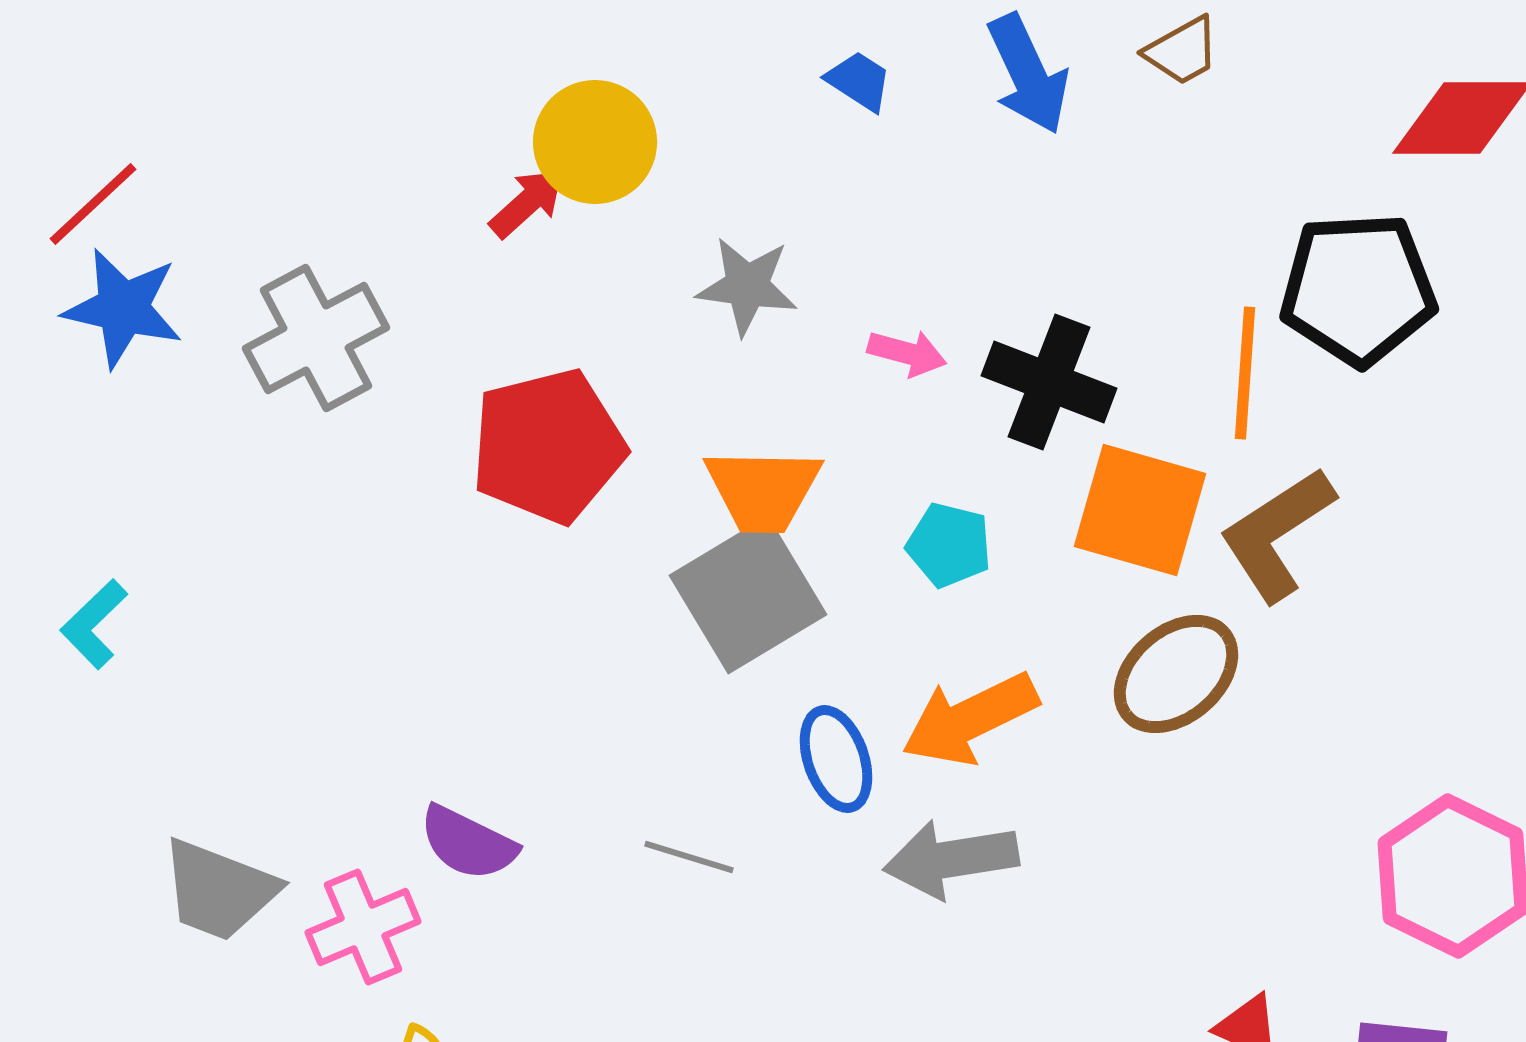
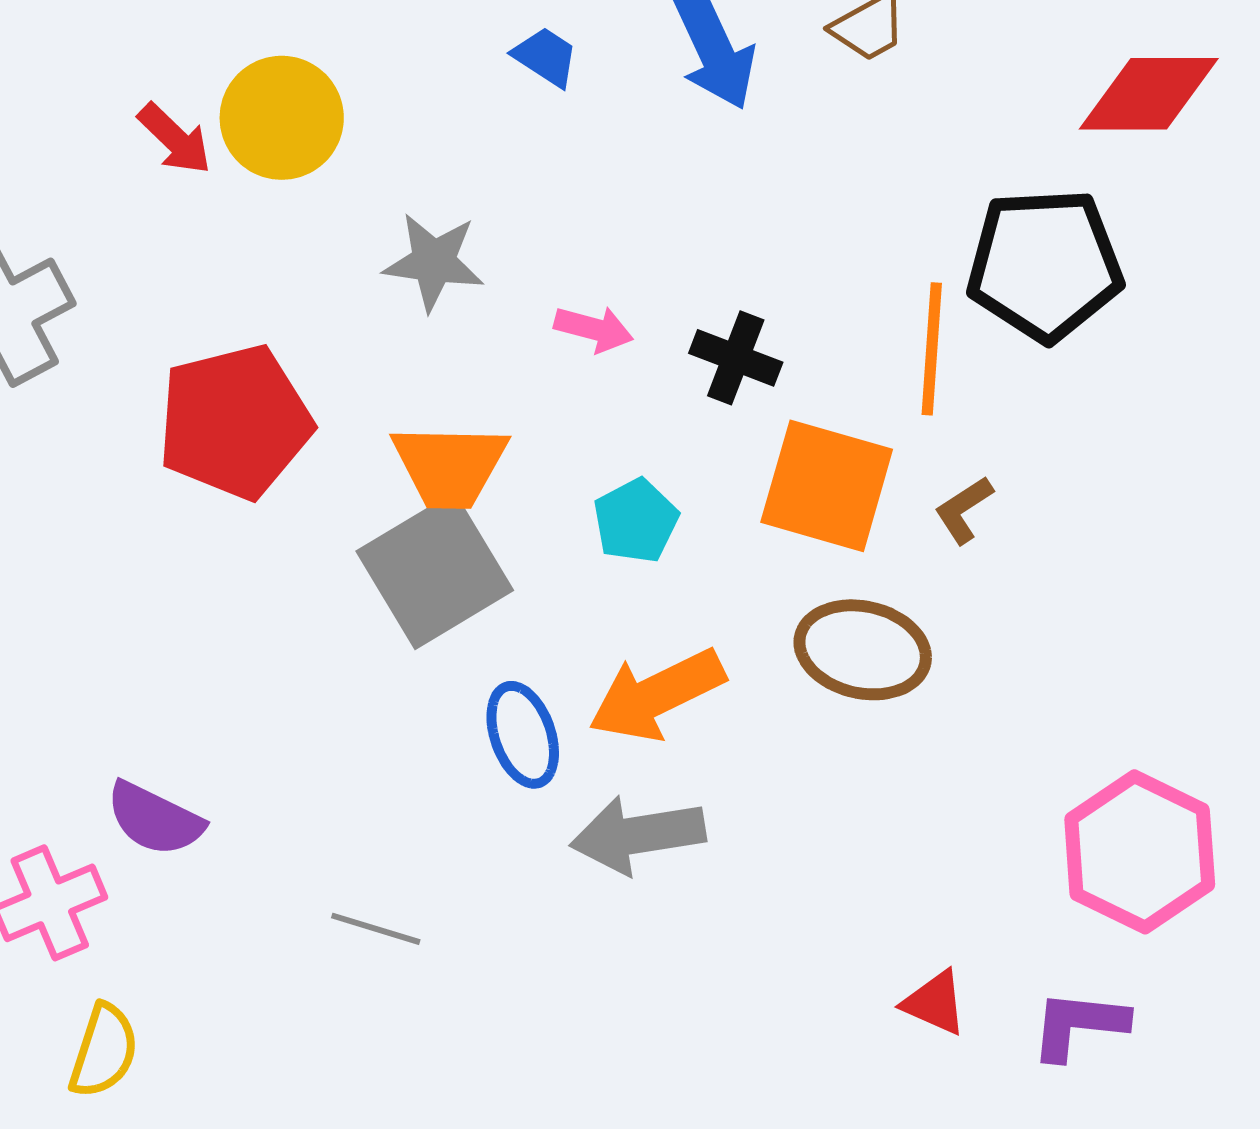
red arrow: (527, 203) -> (175, 139), moved, turned 86
black cross: (1049, 382) -> (736, 358), size x0.7
brown L-shape: (1277, 534) -> (964, 510), size x0.5
cyan pentagon: (949, 545) -> (636, 521), turned 30
brown ellipse: (1176, 674) -> (863, 650), turned 54
gray line: (689, 857) -> (376, 929), moved

